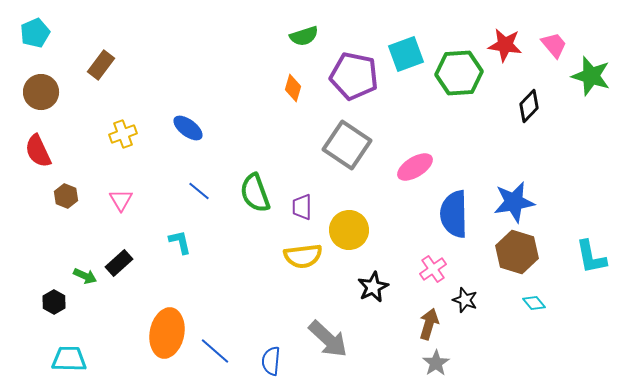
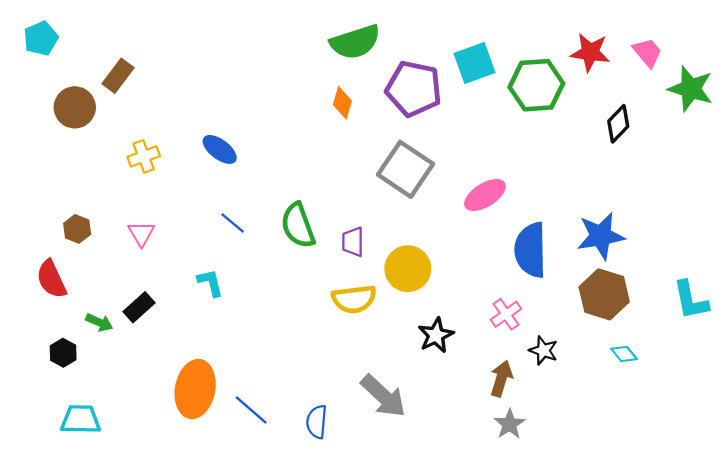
green semicircle: (304, 36) -> (355, 42), size x1.5
brown circle: (41, 92) -> (75, 107), moved
red semicircle: (38, 151) -> (51, 279), moved

